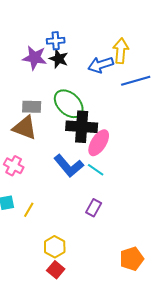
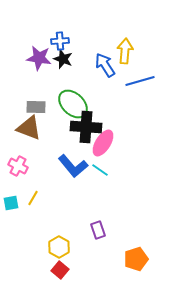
blue arrow: (101, 65) -> (105, 65), turned 75
purple rectangle: (94, 208) -> (98, 230), moved, turned -48
yellow line: (29, 210) -> (33, 198), moved

